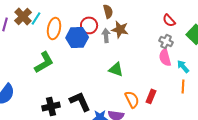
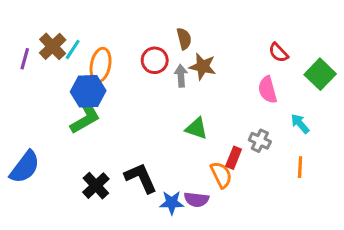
blue hexagon: (77, 37) -> (88, 91), moved
gray cross: (166, 41) -> (260, 141), moved
pink semicircle: (165, 57) -> (268, 90), moved
orange line: (183, 86) -> (300, 167), moved
red rectangle: (151, 96) -> (234, 158), moved
black cross: (51, 106) -> (96, 186), turned -30

